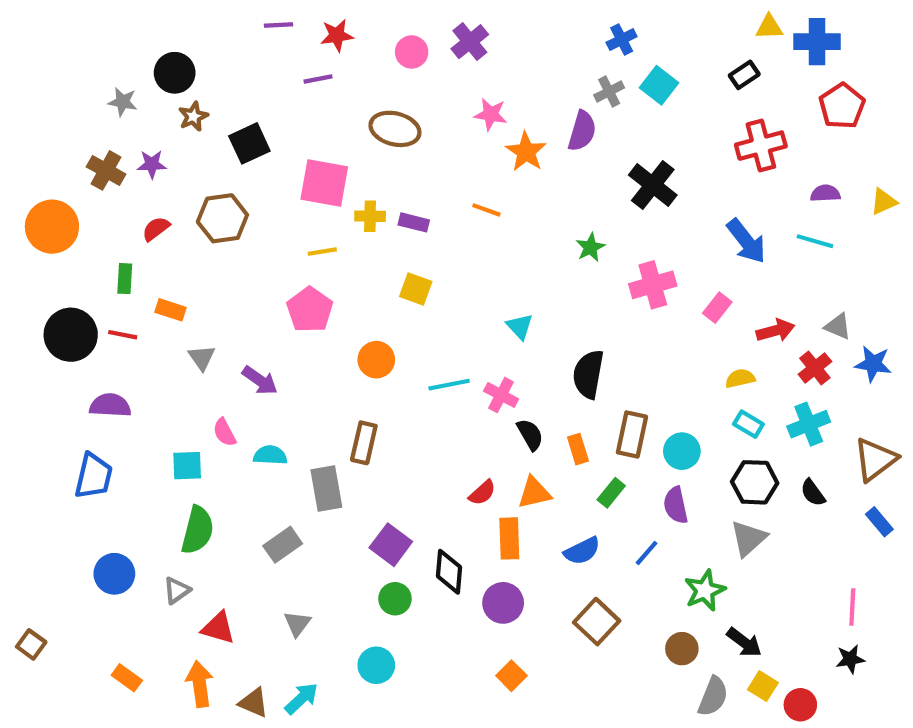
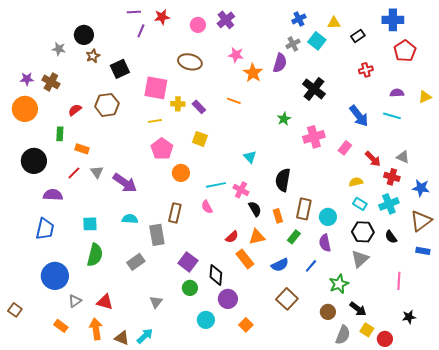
yellow triangle: (769, 27) -> (334, 23), moved
purple line: (318, 79) -> (141, 31), moved, turned -56
red cross: (761, 146) -> (366, 70), size x0.6
purple star: (152, 164) -> (27, 79), moved
purple rectangle: (414, 222) -> (199, 107), turned 32
pink pentagon: (310, 310) -> (162, 149), moved
red arrow: (775, 331) -> (373, 159), turned 60
red line: (123, 335) -> (74, 173), moved, turned -56
blue star: (873, 364) -> (421, 188), moved
red cross: (815, 368) -> (392, 177), turned -35
purple arrow: (260, 380) -> (125, 183), size x1.4
pink semicircle: (225, 432) -> (207, 207), moved
blue rectangle: (879, 522) -> (423, 251), turned -40
orange rectangle: (509, 538) -> (245, 259), turned -36
blue circle: (114, 574) -> (55, 276), size x1.4
gray triangle: (177, 590) -> (75, 301), moved
purple circle: (503, 603) -> (228, 299), moved
pink line: (852, 607) -> (399, 281), moved
gray triangle: (297, 624) -> (156, 302), moved
cyan circle: (376, 665) -> (206, 320), moved

